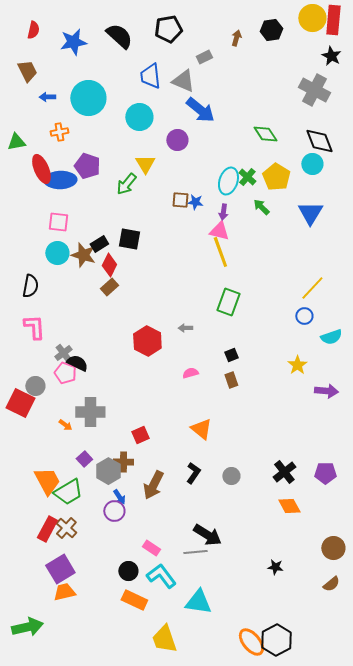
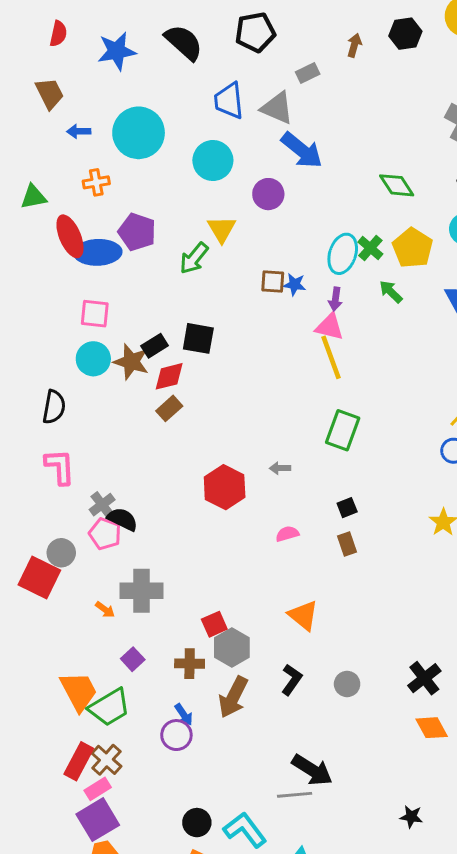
red diamond: (109, 265) -> (169, 376), turned 50
gray hexagon: (108, 471) -> (232, 648), moved
pink rectangle: (151, 548) -> (98, 789), moved, turned -66

